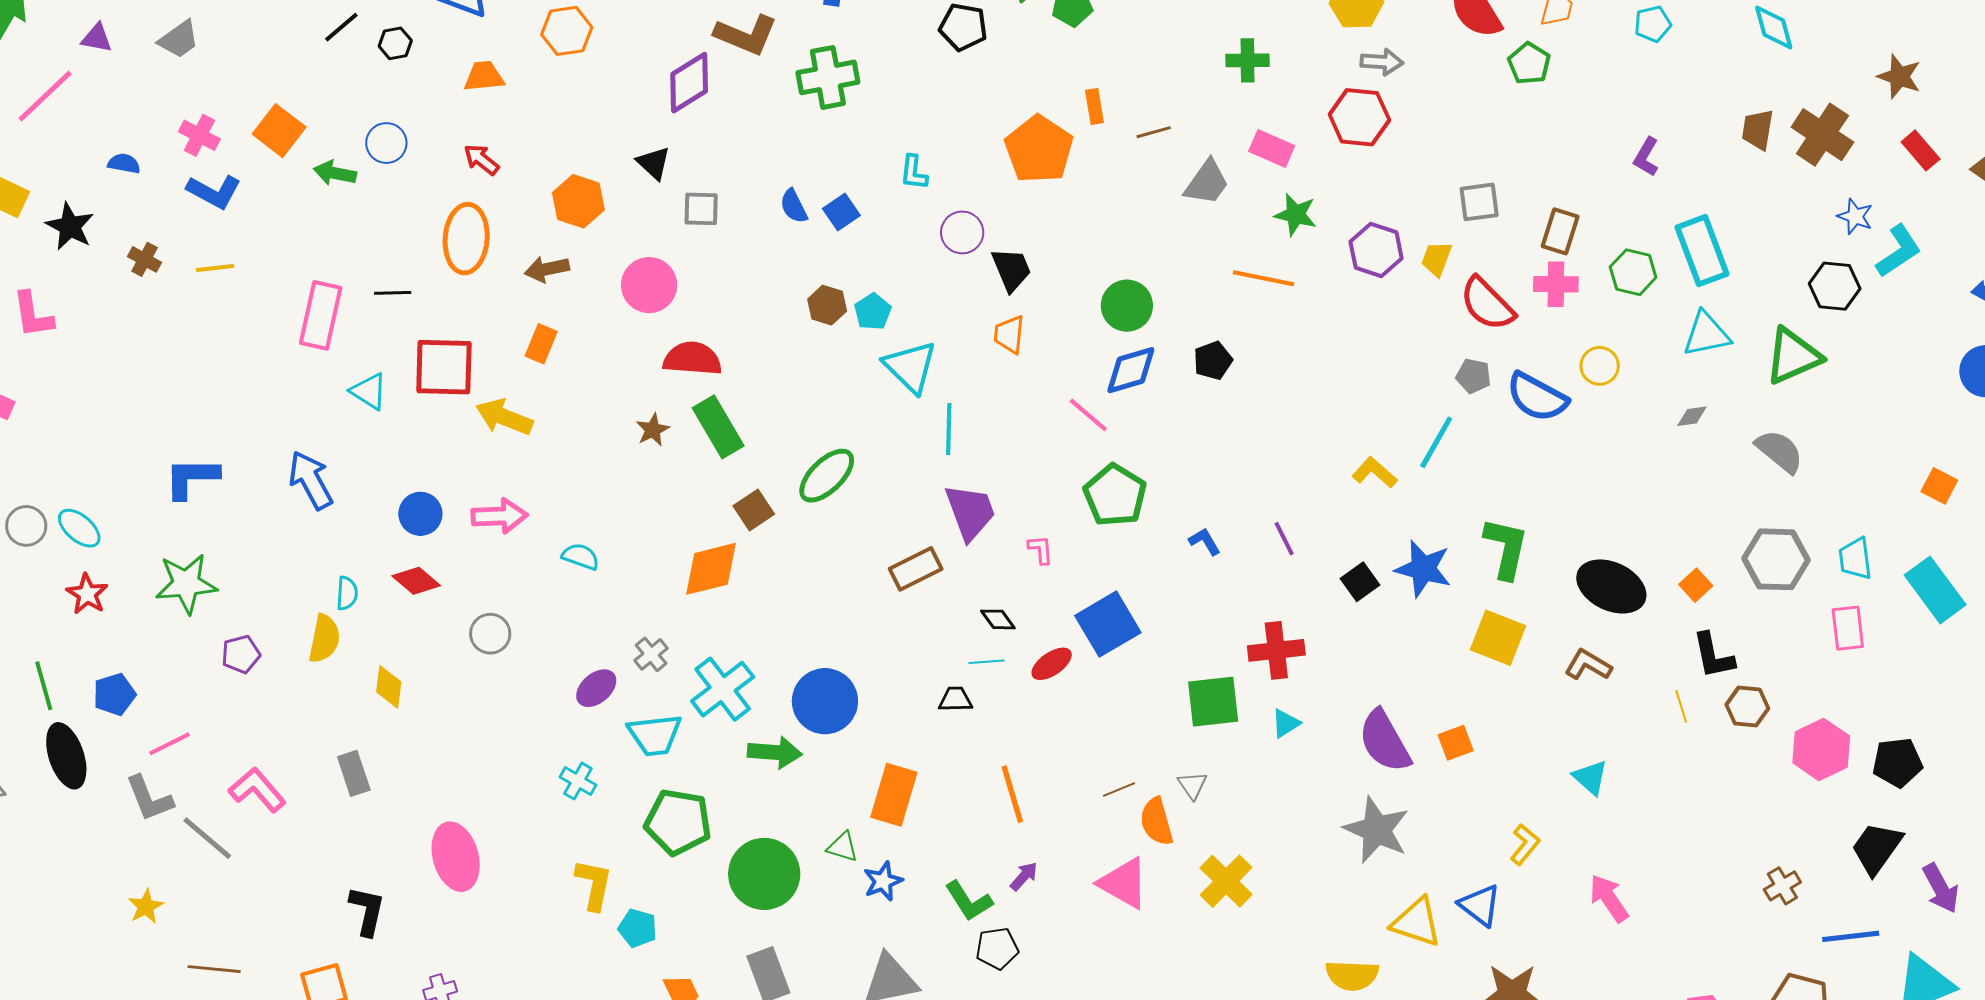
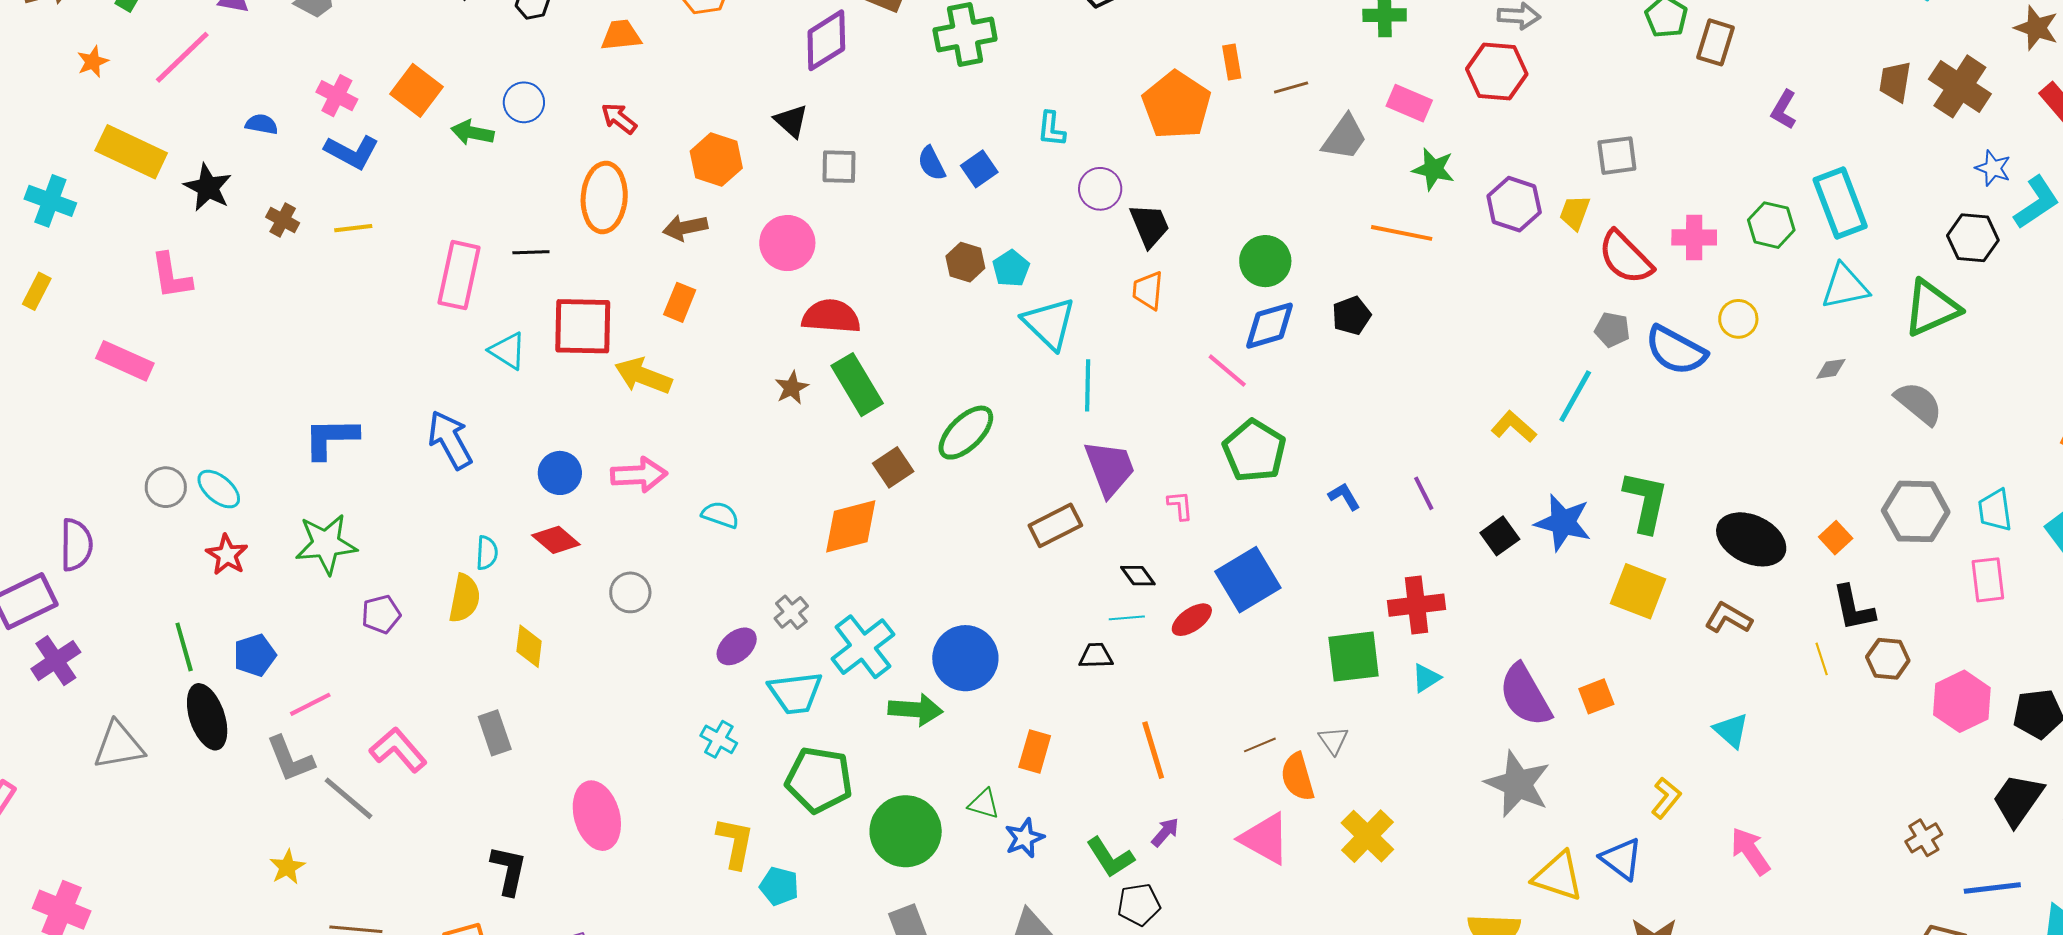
brown rectangle: (1560, 231) -> (1715, 42), moved
orange rectangle: (894, 795) -> (1035, 751), size x0.7

